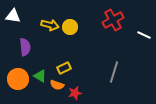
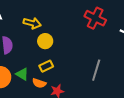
red cross: (113, 20) -> (95, 18), turned -35
yellow circle: (70, 27) -> (45, 41), moved

